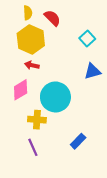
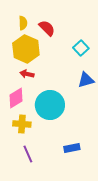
yellow cross: (37, 120) -> (22, 124), moved
blue rectangle: (78, 141) -> (72, 148), turned 35

